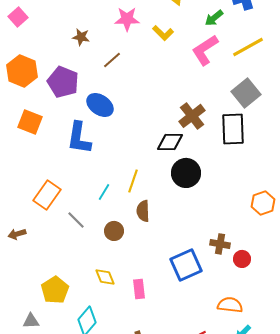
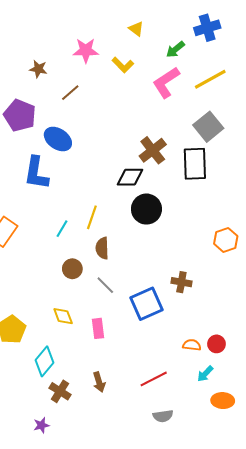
gray line: (76, 220) -> (105, 285), moved
red circle: (242, 259) -> (216, 344), moved
orange semicircle: (230, 305) -> (192, 345), size x0.7

